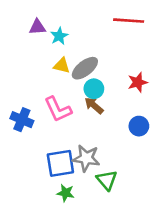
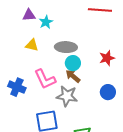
yellow triangle: (62, 66) -> (32, 45), moved
gray ellipse: (85, 68) -> (66, 47), turned 40
gray star: (86, 158) -> (67, 96), moved

